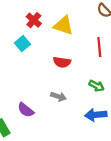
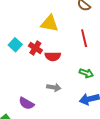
red cross: (34, 20) -> (35, 48), moved

